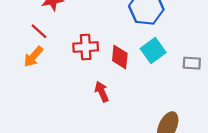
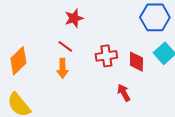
orange arrow: (33, 57) -> (62, 68), turned -36

